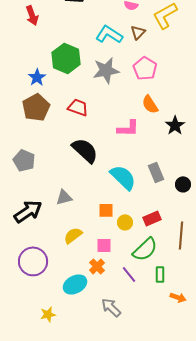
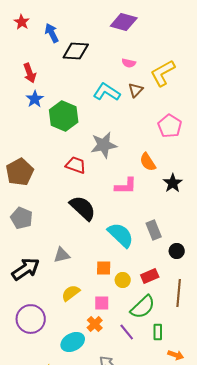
pink pentagon: (145, 68) -> (170, 126), moved
gray star: (106, 70) -> (104, 145), moved
blue star: (37, 77) -> (35, 99), moved
brown pentagon: (36, 107) -> (20, 172), moved
black circle: (183, 184) -> (177, 251), moved

